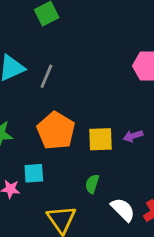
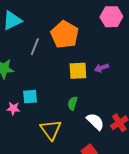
gray line: (46, 76) -> (35, 47), moved
orange pentagon: (56, 131) -> (65, 35), moved

